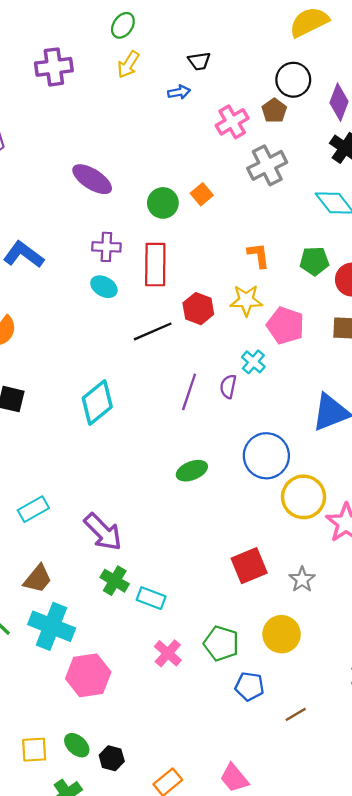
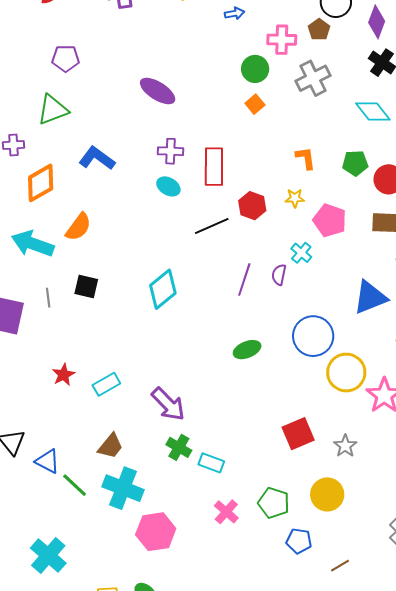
pink cross: (232, 122) -> (282, 40), turned 32
green circle: (163, 203) -> (255, 69), moved
yellow star: (246, 300) -> (295, 198), size x0.7

